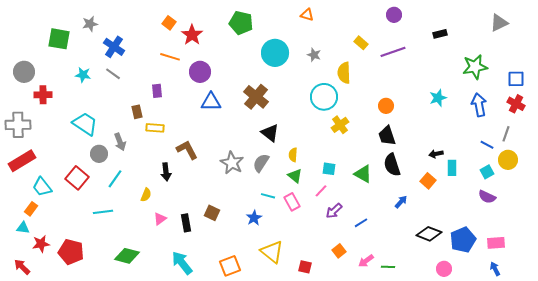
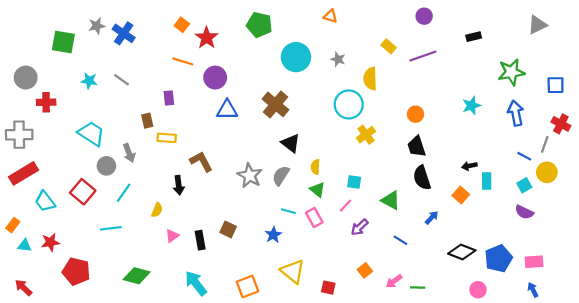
blue cross: (114, 47) -> (124, 33), moved
red cross: (516, 104) -> (561, 124), moved
green triangle: (363, 174) -> (391, 200), moved
orange rectangle: (31, 209) -> (13, 225), moved
blue line: (361, 223) -> (400, 240), moved, turned 64
red star: (41, 244) -> (50, 242), moved

